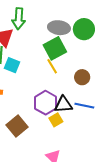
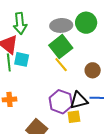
cyan square: (12, 65) -> (22, 59), moved
yellow square: (56, 120) -> (74, 117), turned 32

